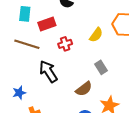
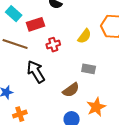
cyan rectangle: (25, 14) -> (14, 14), turned -56
gray rectangle: (101, 67) -> (89, 69), turned -48

